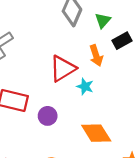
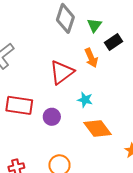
cyan star: (85, 86) -> (85, 100), moved

